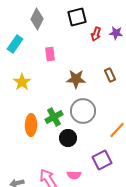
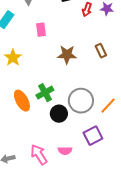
gray circle: (83, 111) -> (81, 101), moved
orange ellipse: (31, 125) -> (22, 101), turned -30

